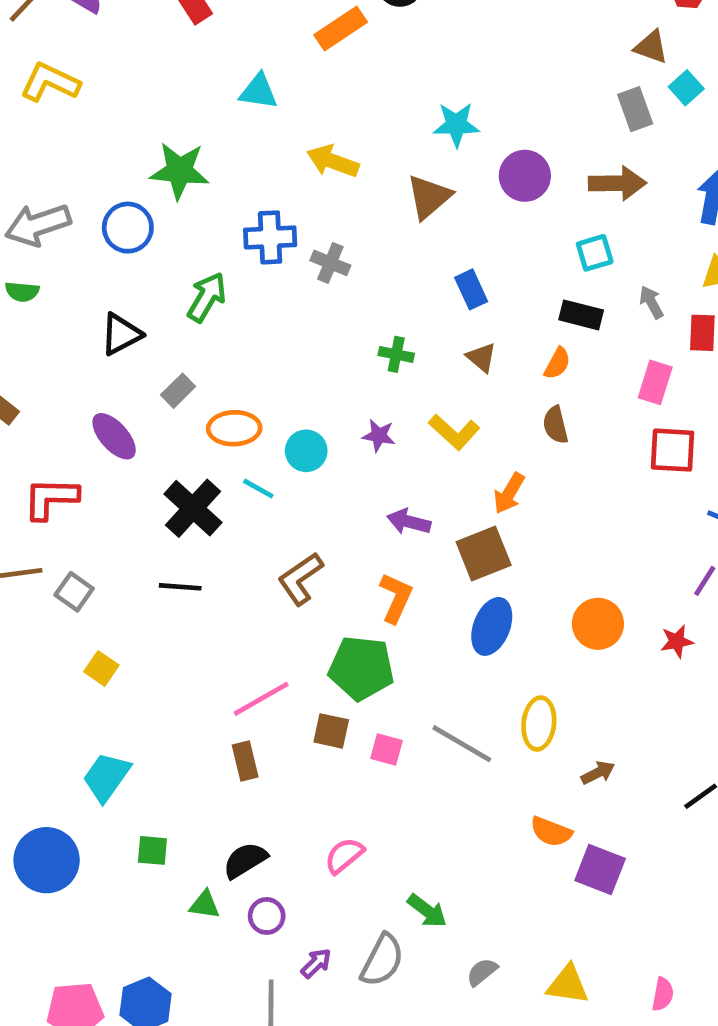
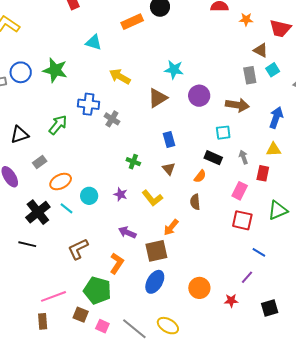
blue circle: (128, 228) -> (21, 72), moved
orange ellipse: (234, 428) -> (61, 182), turned -35
yellow ellipse: (539, 723) -> (168, 326), turned -75

